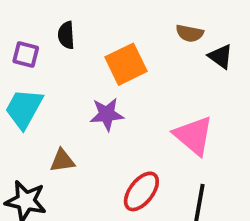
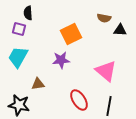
black semicircle: (66, 35) -> (28, 13), moved
black triangle: (221, 56) -> (120, 30), turned -32
red ellipse: (141, 191) -> (79, 100), turned -70

